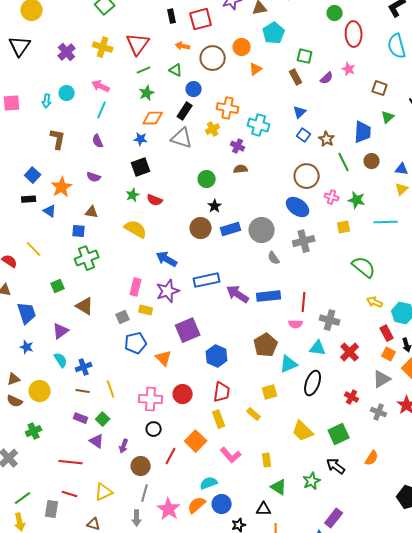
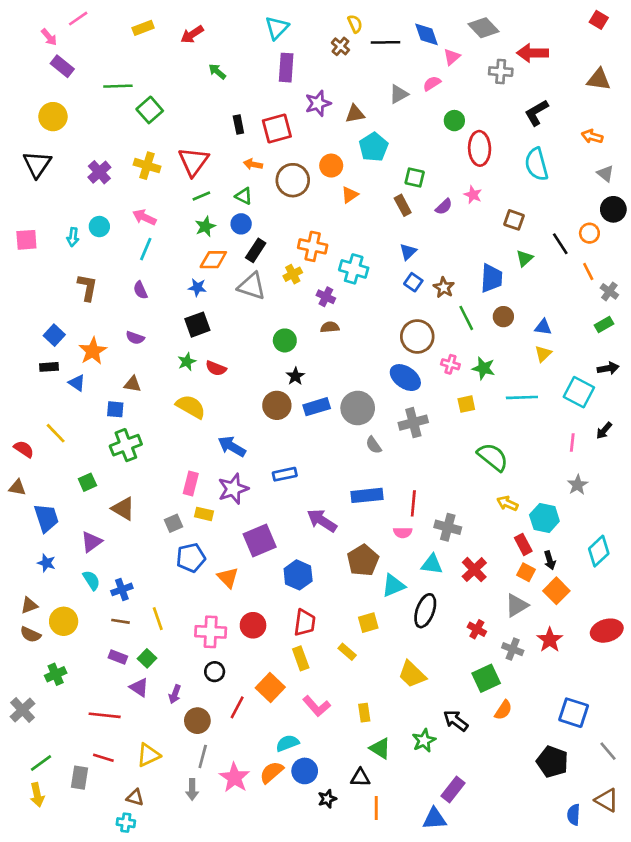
blue circle: (194, 89) -> (241, 224), moved
blue rectangle: (207, 280) -> (285, 474), size x0.7
purple arrow: (238, 294) -> (322, 521), moved
green square: (339, 434) -> (486, 678), moved

